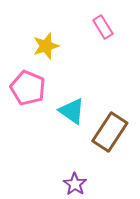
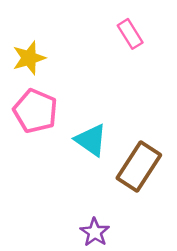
yellow star: (46, 46) -> (29, 58), moved

